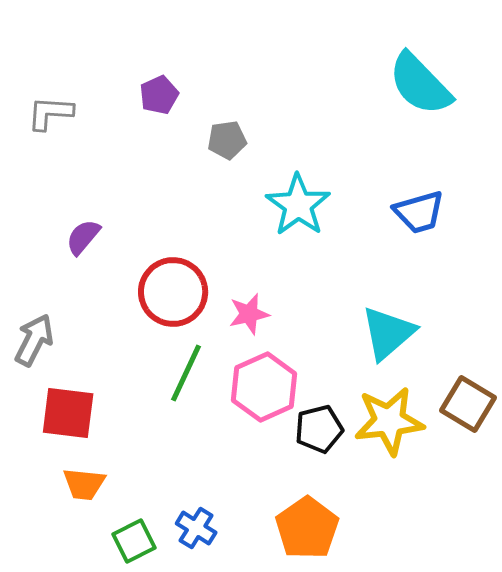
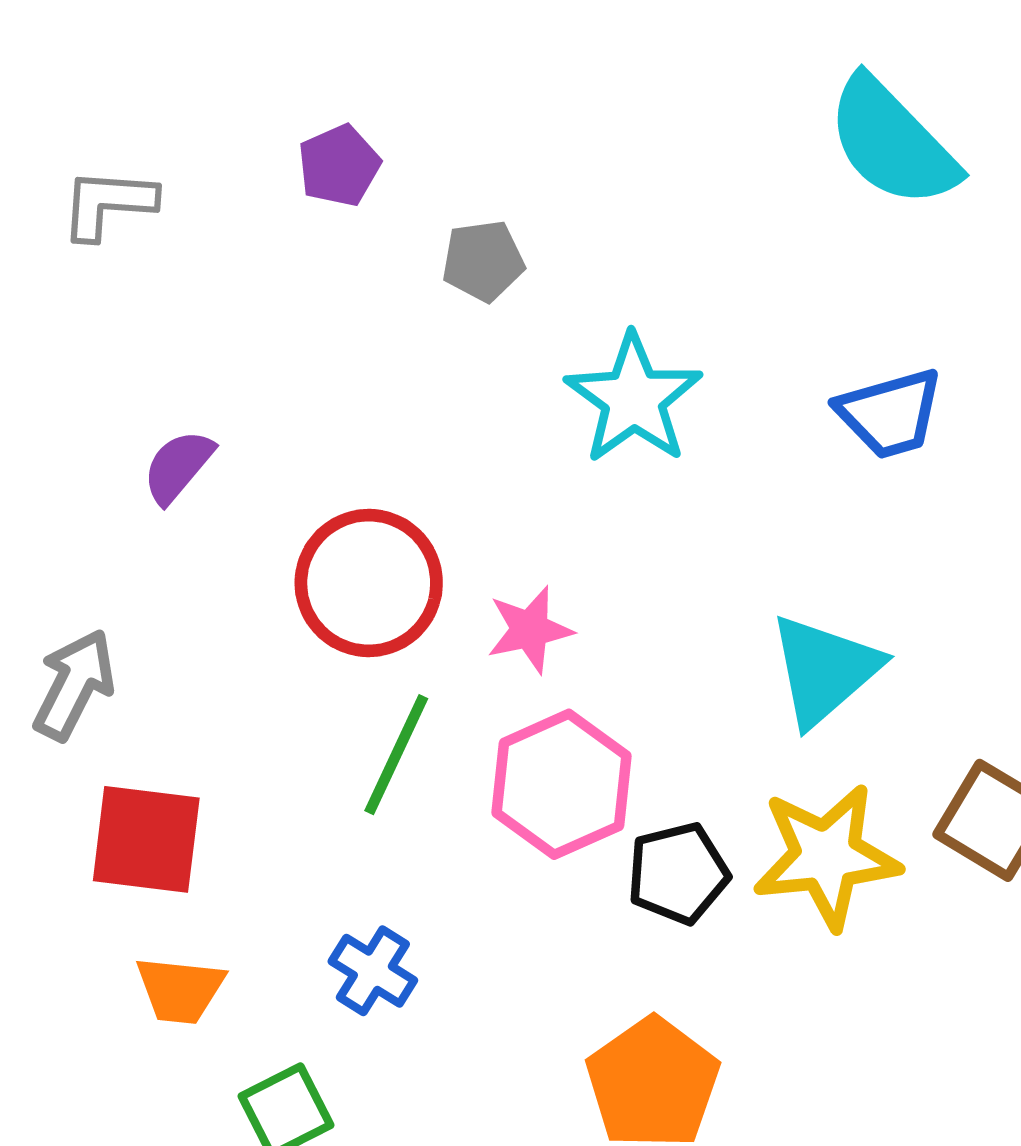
blue cross: (196, 528) -> (373, 971), moved

